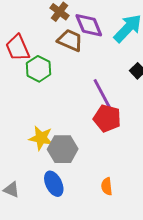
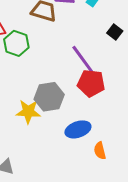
gray hexagon: (63, 149) -> (49, 97), moved
blue ellipse: (54, 184) -> (78, 129), moved, turned -75

